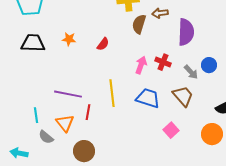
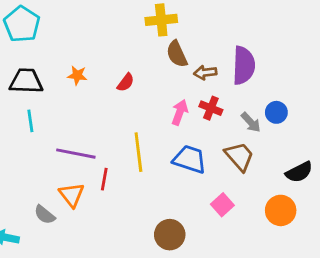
brown arrow: (160, 13) -> (205, 73), moved
brown semicircle: (139, 24) -> (177, 54), turned -42
cyan line: (36, 115) -> (30, 121), moved
brown circle: (84, 151) -> (170, 235), moved

